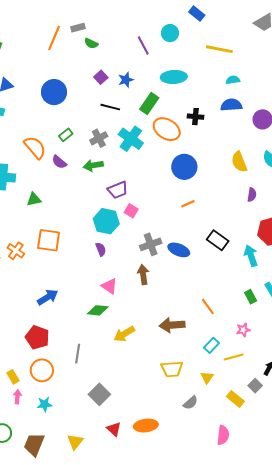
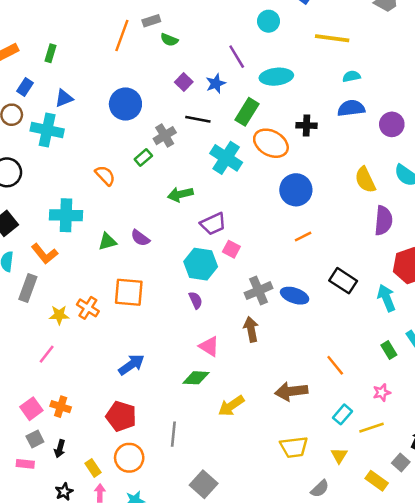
purple line: (143, 46) -> (237, 57), moved
gray cross: (99, 138) -> (165, 136), moved
orange semicircle: (35, 147) -> (105, 175), size x0.7
purple semicircle: (59, 162) -> (140, 238), moved
purple semicircle: (252, 195) -> (383, 220), size x1.6

